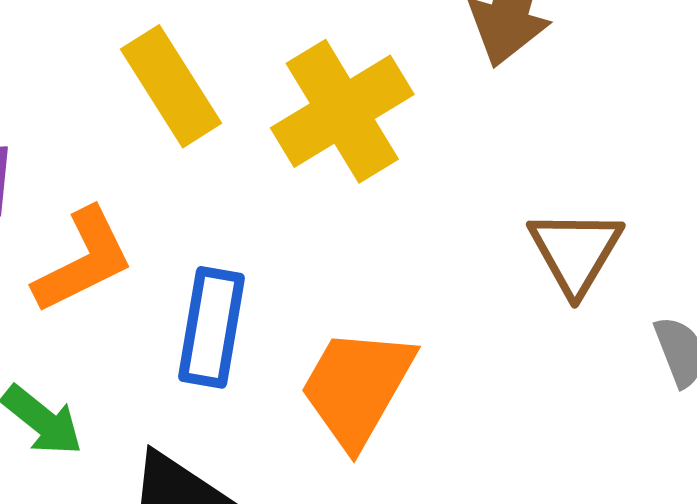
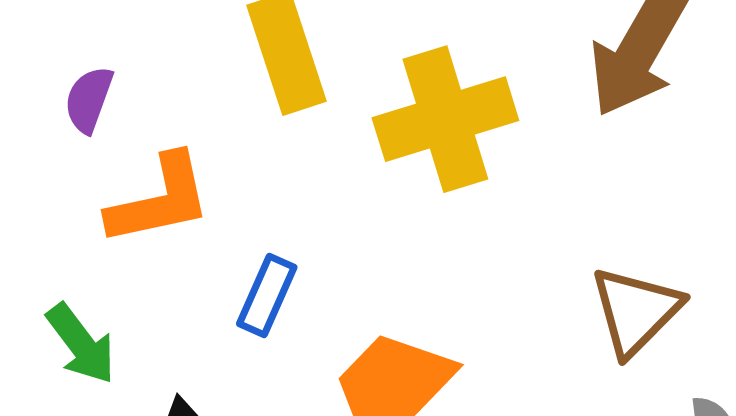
blue rectangle: (212, 327) -> (267, 295), size x0.7

